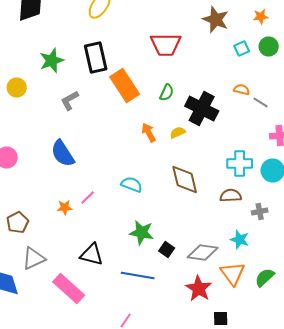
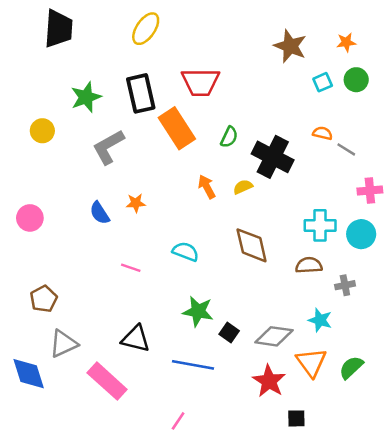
red trapezoid: (166, 44) -> (201, 82), moved
gray L-shape: (70, 100) -> (108, 147), size x1.4
blue semicircle: (63, 154) -> (100, 213), size x0.7
pink line: (88, 198) -> (131, 268), turned 63
orange star: (65, 208) -> (136, 203), moved

